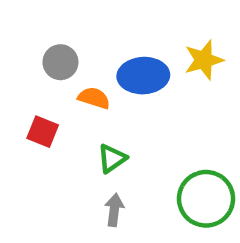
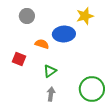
yellow star: (204, 60) -> (85, 16), moved
gray circle: (60, 62) -> (27, 16), moved

